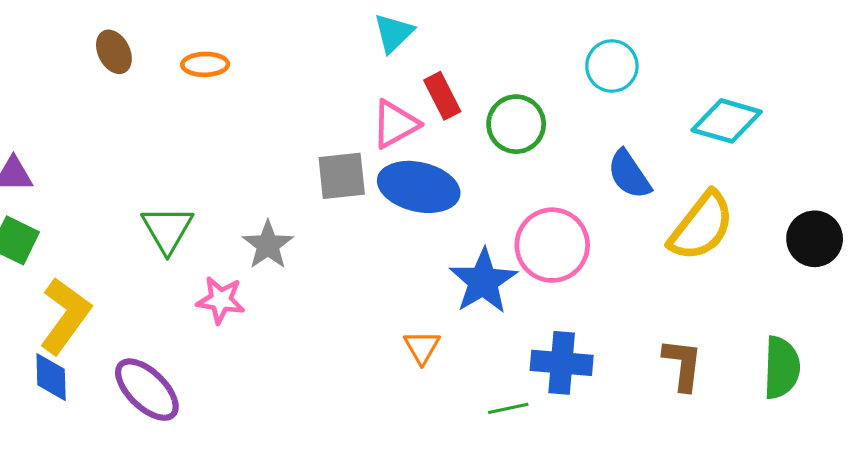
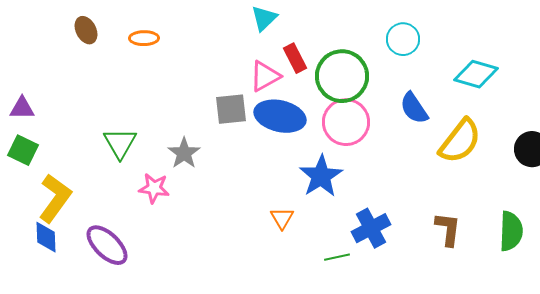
green circle: (516, 124) -> (342, 76), size x1.4
pink circle: (552, 245) -> (346, 122), moved
blue cross: (562, 363) -> (371, 228), turned -33

